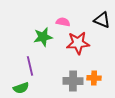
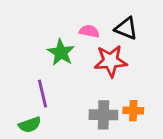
black triangle: (102, 20) -> (126, 28), moved
green star: (43, 37) -> (61, 52), turned -30

